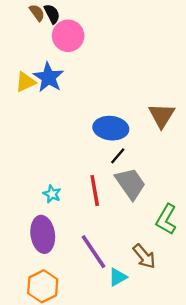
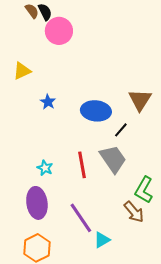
blue star: (48, 77) -> (48, 102), moved, size x0.6
black line: (118, 156) -> (121, 130), moved
brown arrow: (144, 256) -> (134, 212), moved

